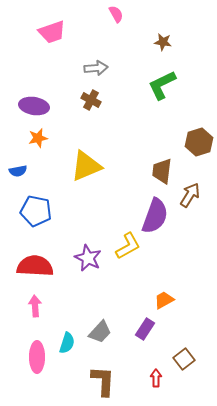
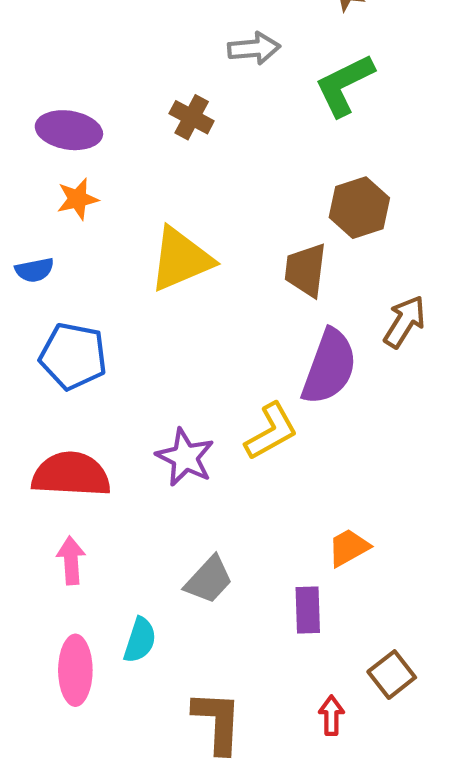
gray arrow: (96, 68) -> (254, 48), moved
brown hexagon: (199, 142) -> (359, 208), moved
brown trapezoid: (162, 171) -> (306, 270), moved
purple rectangle: (145, 329) -> (308, 610), turned -35
gray trapezoid: (100, 332) -> (209, 580), moved

